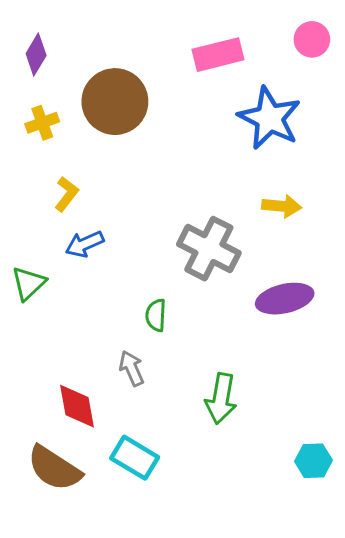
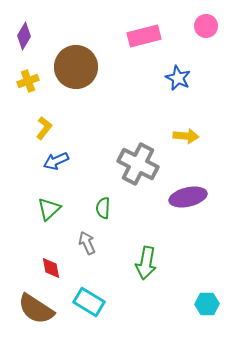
blue star: (269, 118) -> (178, 78), size x0.6
green triangle: (29, 283) -> (49, 209), moved
red diamond: (77, 406) -> (51, 268), size x0.7

